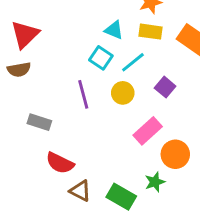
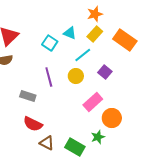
yellow rectangle: (150, 32) -> (95, 34), turned -56
cyan square: (101, 58) -> (50, 43), moved
gray rectangle: (39, 122) -> (28, 96), moved

